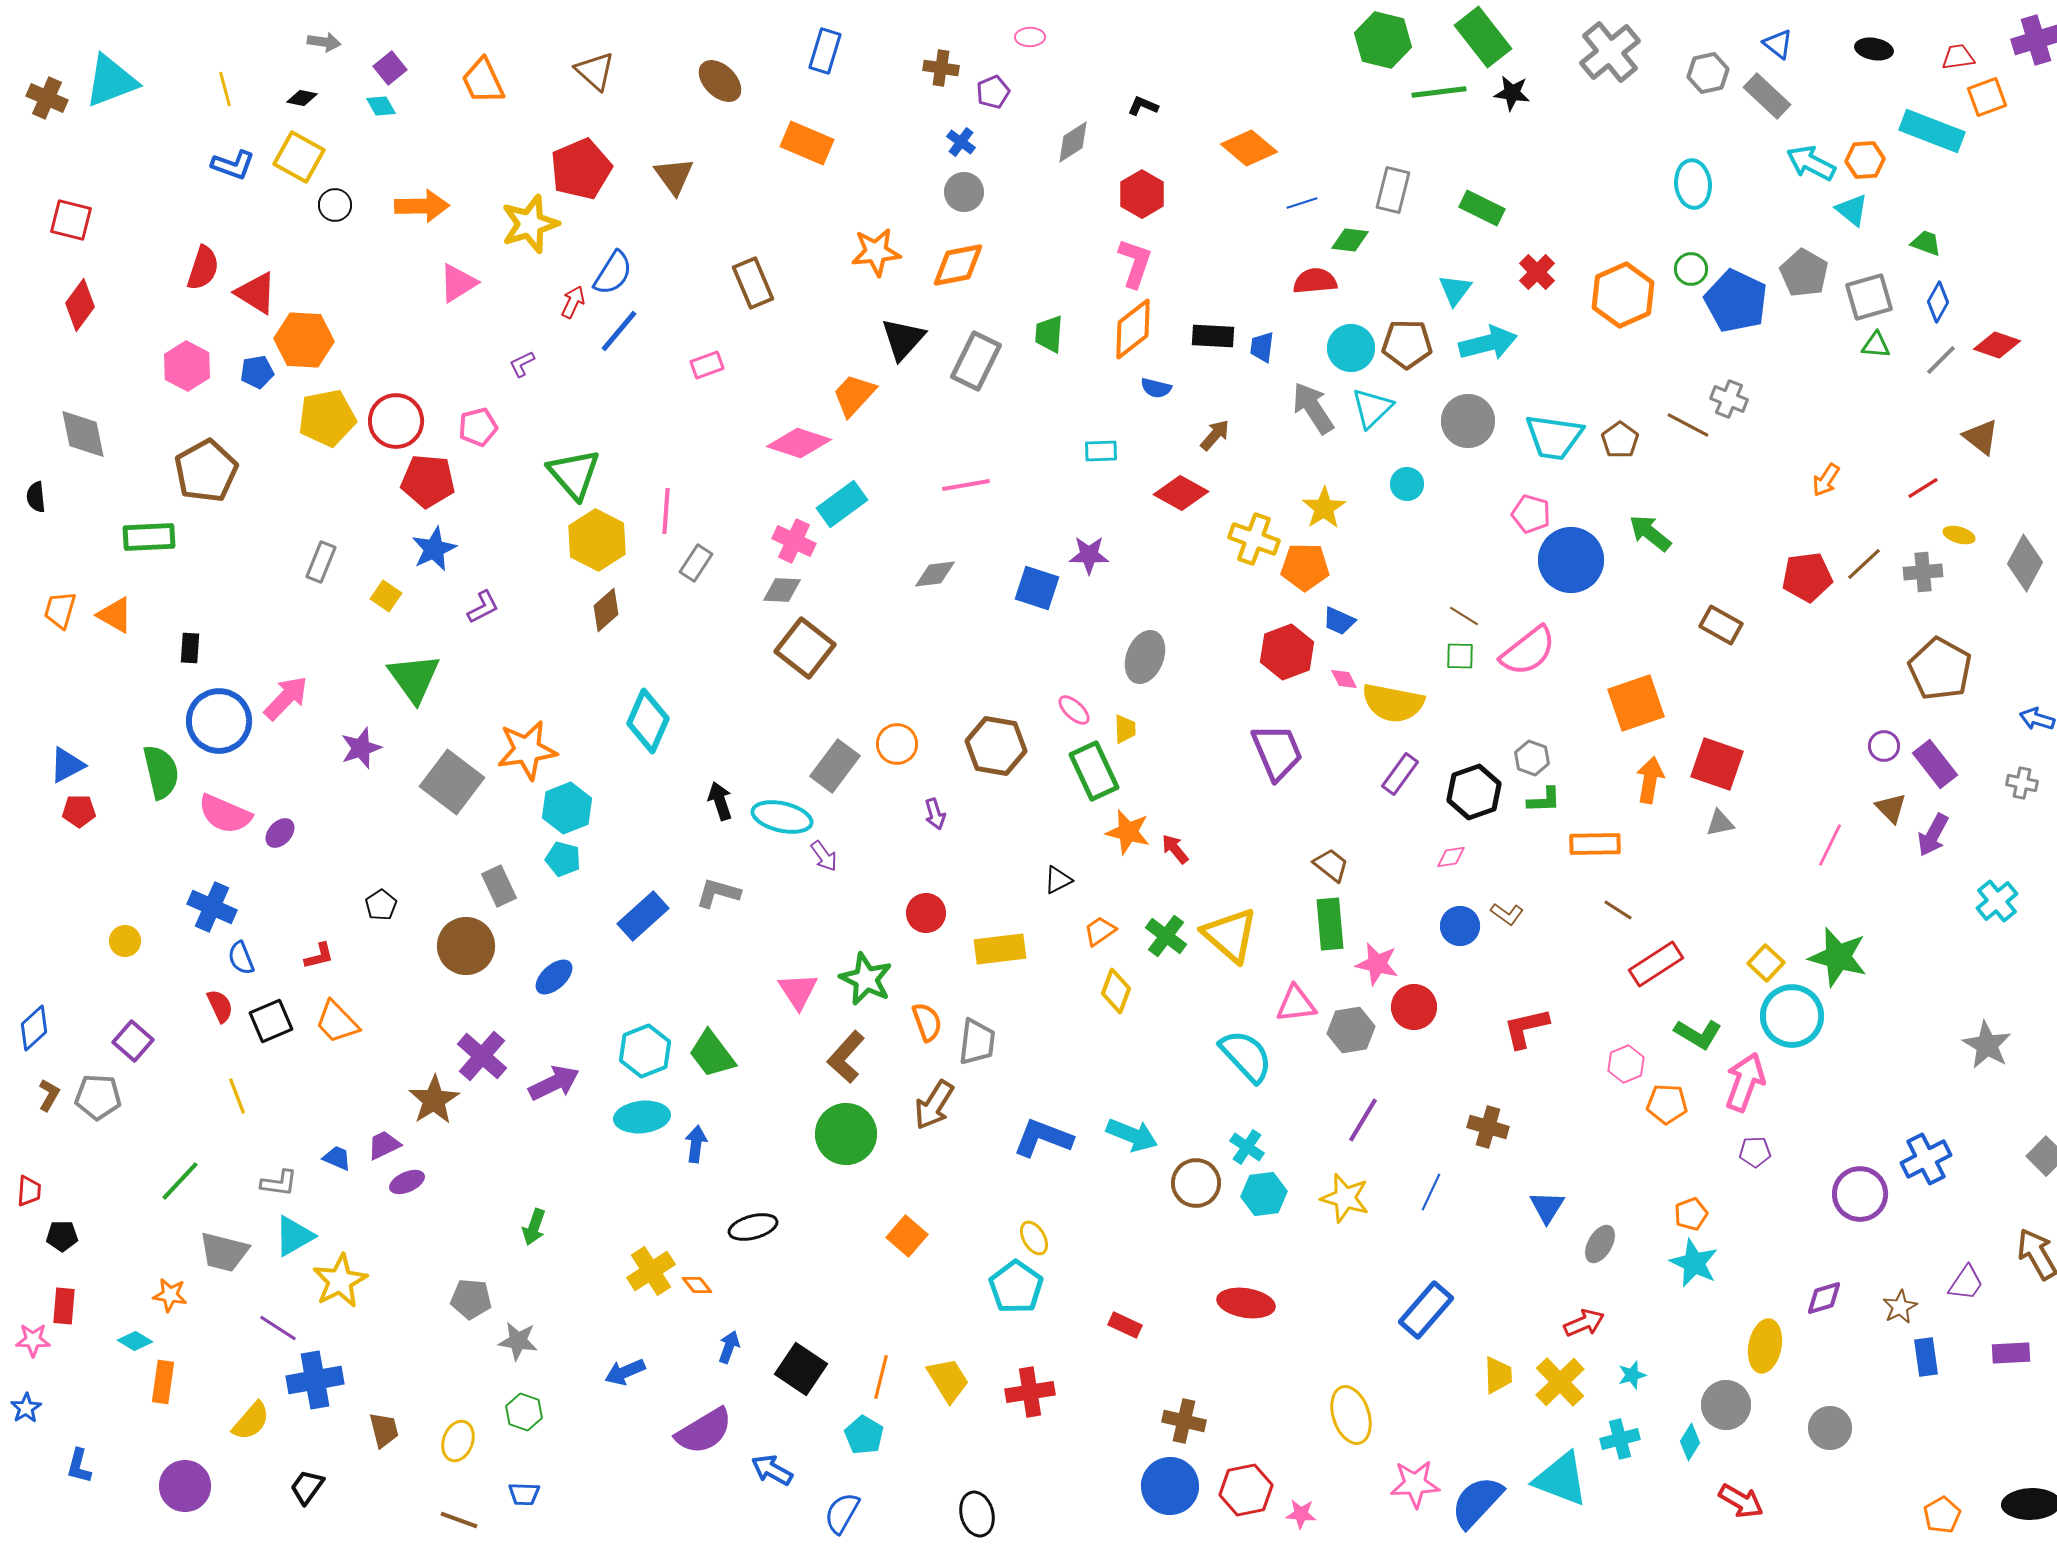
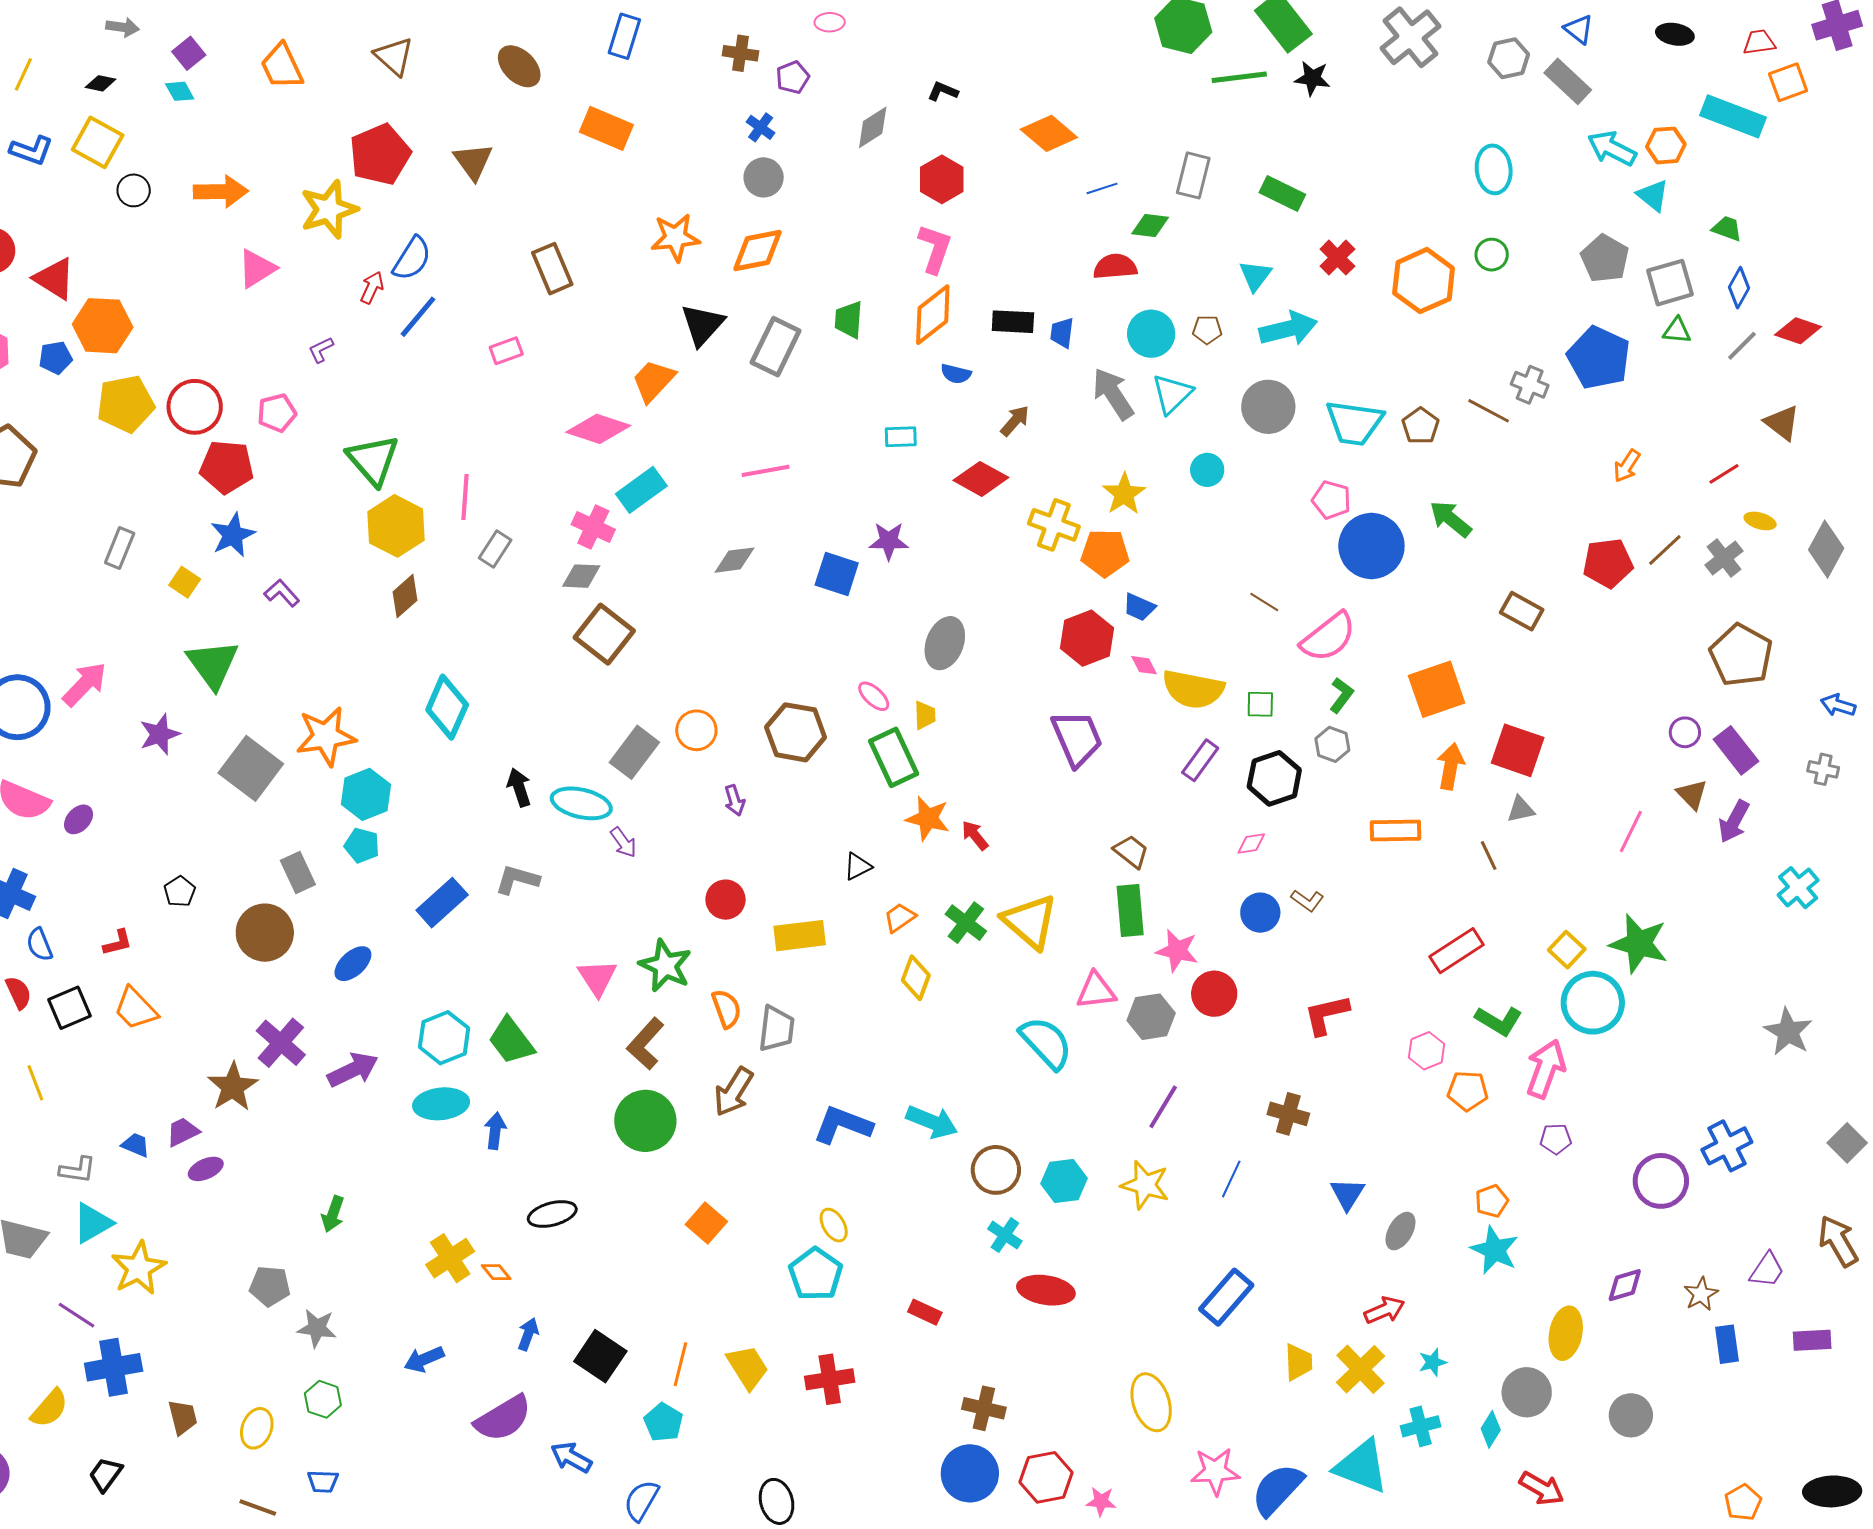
yellow line: (225, 89) -> (23, 74), turned 40
blue pentagon: (1736, 301) -> (1599, 358), moved
brown pentagon: (1407, 344) -> (1207, 330), size x0.6
gray cross: (1923, 572) -> (1724, 558), turned -33
purple L-shape: (483, 607) -> (282, 593), turned -105
green square: (1460, 656) -> (1260, 704), moved
green L-shape: (1544, 800) -> (1341, 695), moved, turned -51
brown line: (1618, 910) -> (1489, 855), moved, turned 32
cyan cross: (1247, 1147) -> (1005, 1235), moved

